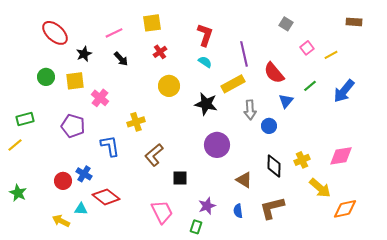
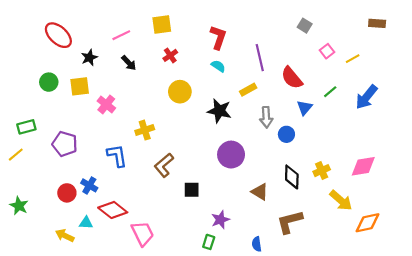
yellow rectangle: (233, 84) -> (248, 90), size x0.7
purple pentagon: (73, 126) -> (65, 144), moved
blue semicircle: (238, 211) -> (257, 244), moved
pink trapezoid: (162, 212) -> (143, 233), moved

